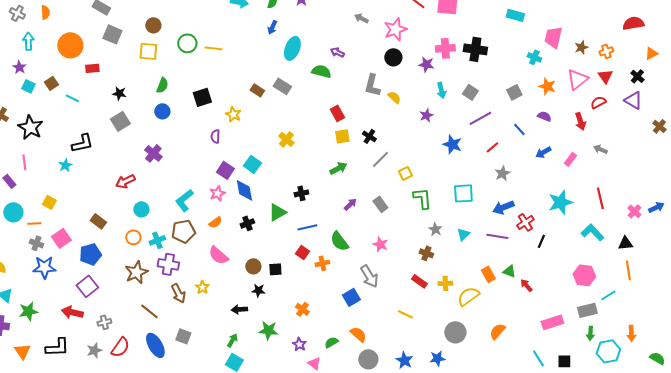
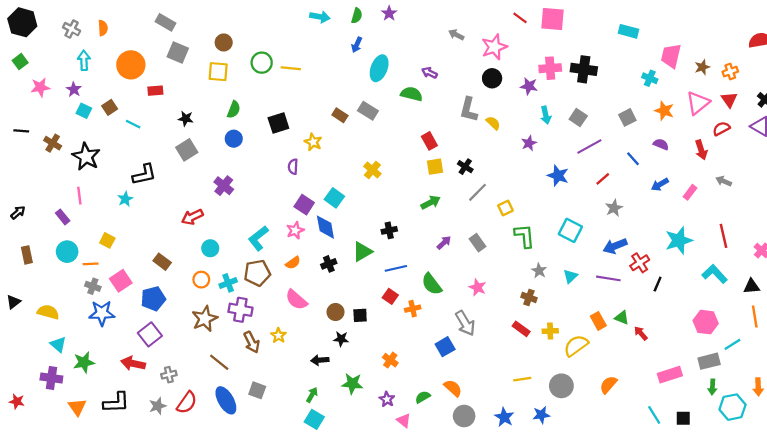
cyan square: (463, 193) -> (570, 230), turned 30
yellow line: (405, 314) -> (522, 379), moved, turned -35

